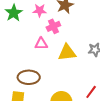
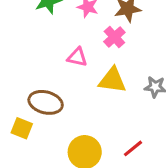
pink cross: (53, 26) -> (114, 37), moved, turned -32

